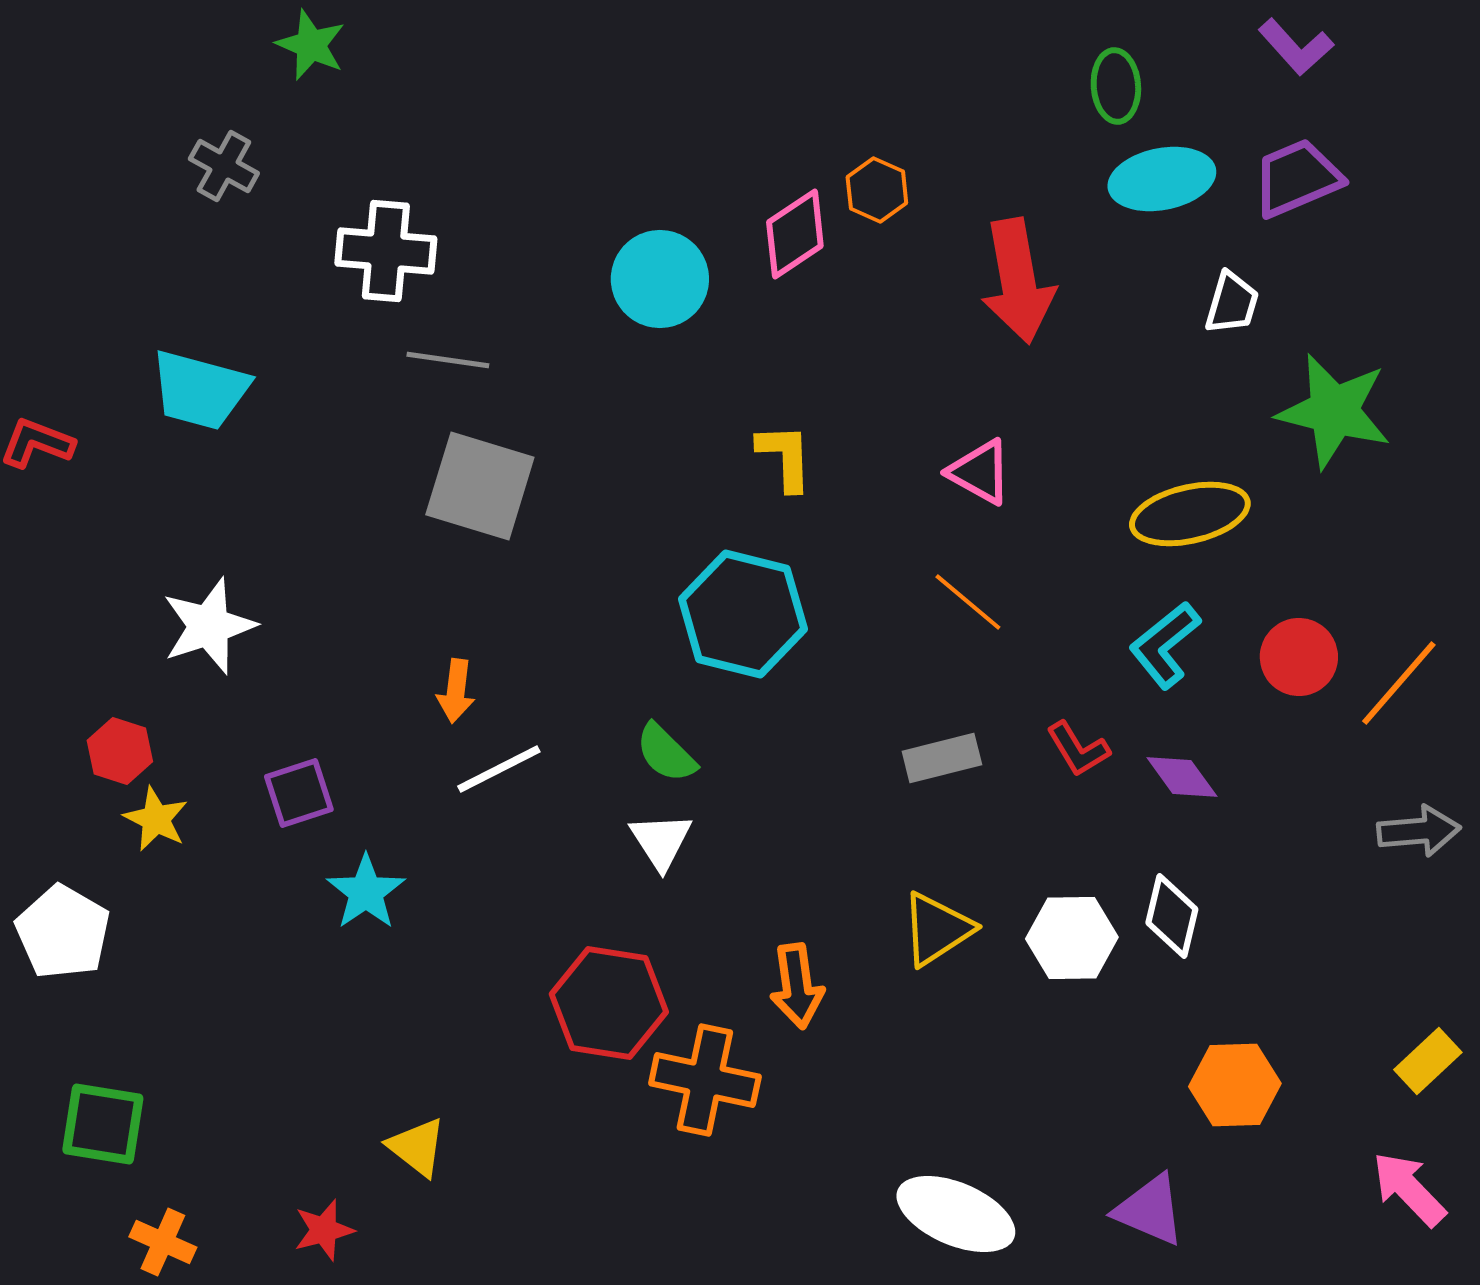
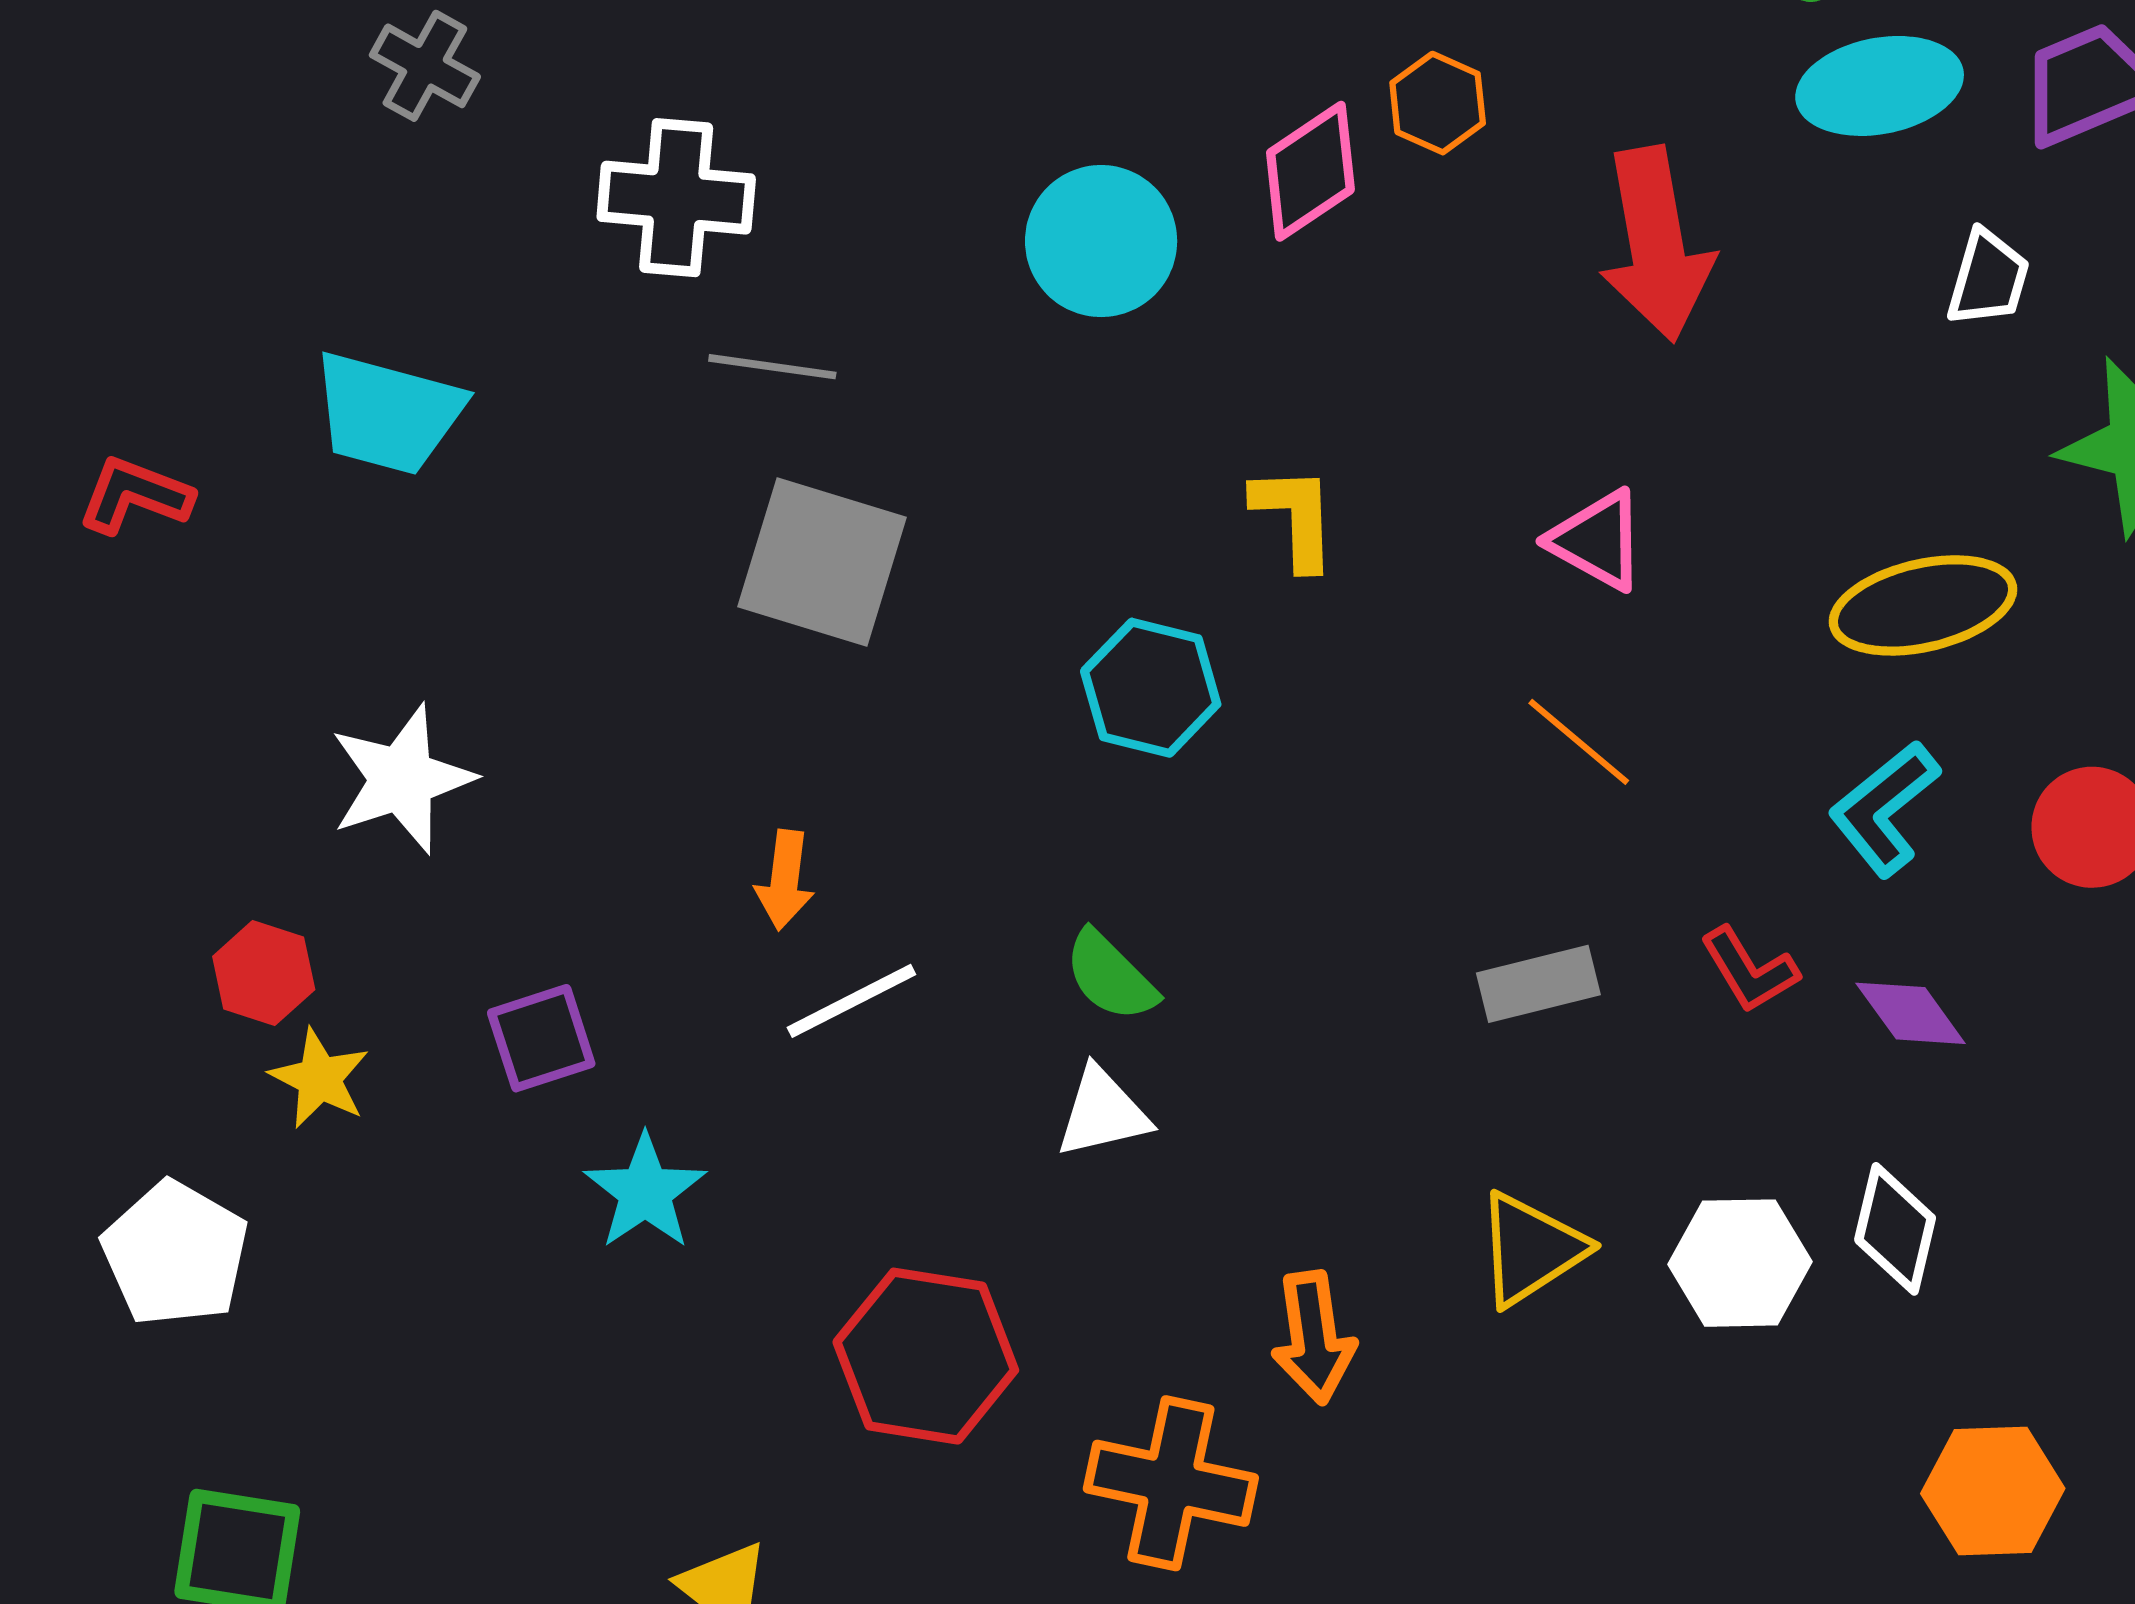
cyan hexagon: (743, 614) -> (1151, 688), moved, size x0.7
white triangle: (661, 841) -> (1103, 1113), turned 50
red hexagon: (609, 1003) -> (926, 1356), moved

